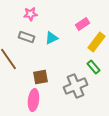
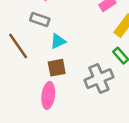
cyan triangle: (52, 38) -> (58, 41), moved

